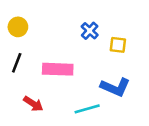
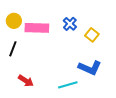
yellow square: (118, 45) -> (92, 35), turned 32
pink rectangle: (58, 69) -> (37, 28), moved

